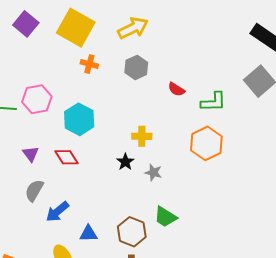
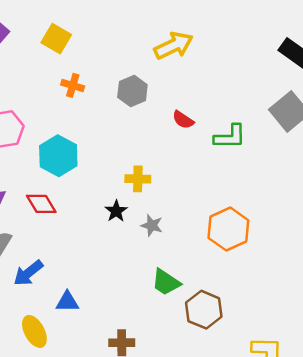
yellow square: (76, 28) -> (56, 39), size x0.6
yellow arrow: (133, 28) -> (174, 46), moved
orange hexagon: (206, 143) -> (228, 229), moved
brown hexagon: (132, 232) -> (204, 310), moved

